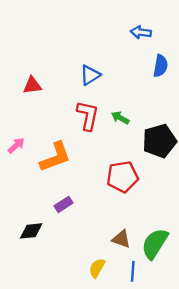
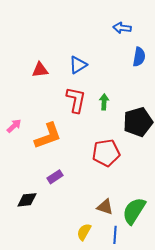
red triangle: (32, 85) -> (40, 70), moved
green arrow: (120, 118) -> (104, 102), turned 63

